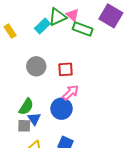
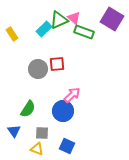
red square: (66, 69) -> (57, 64), moved
blue triangle: (34, 119) -> (14, 131), moved
gray square: (24, 126) -> (42, 133), moved

